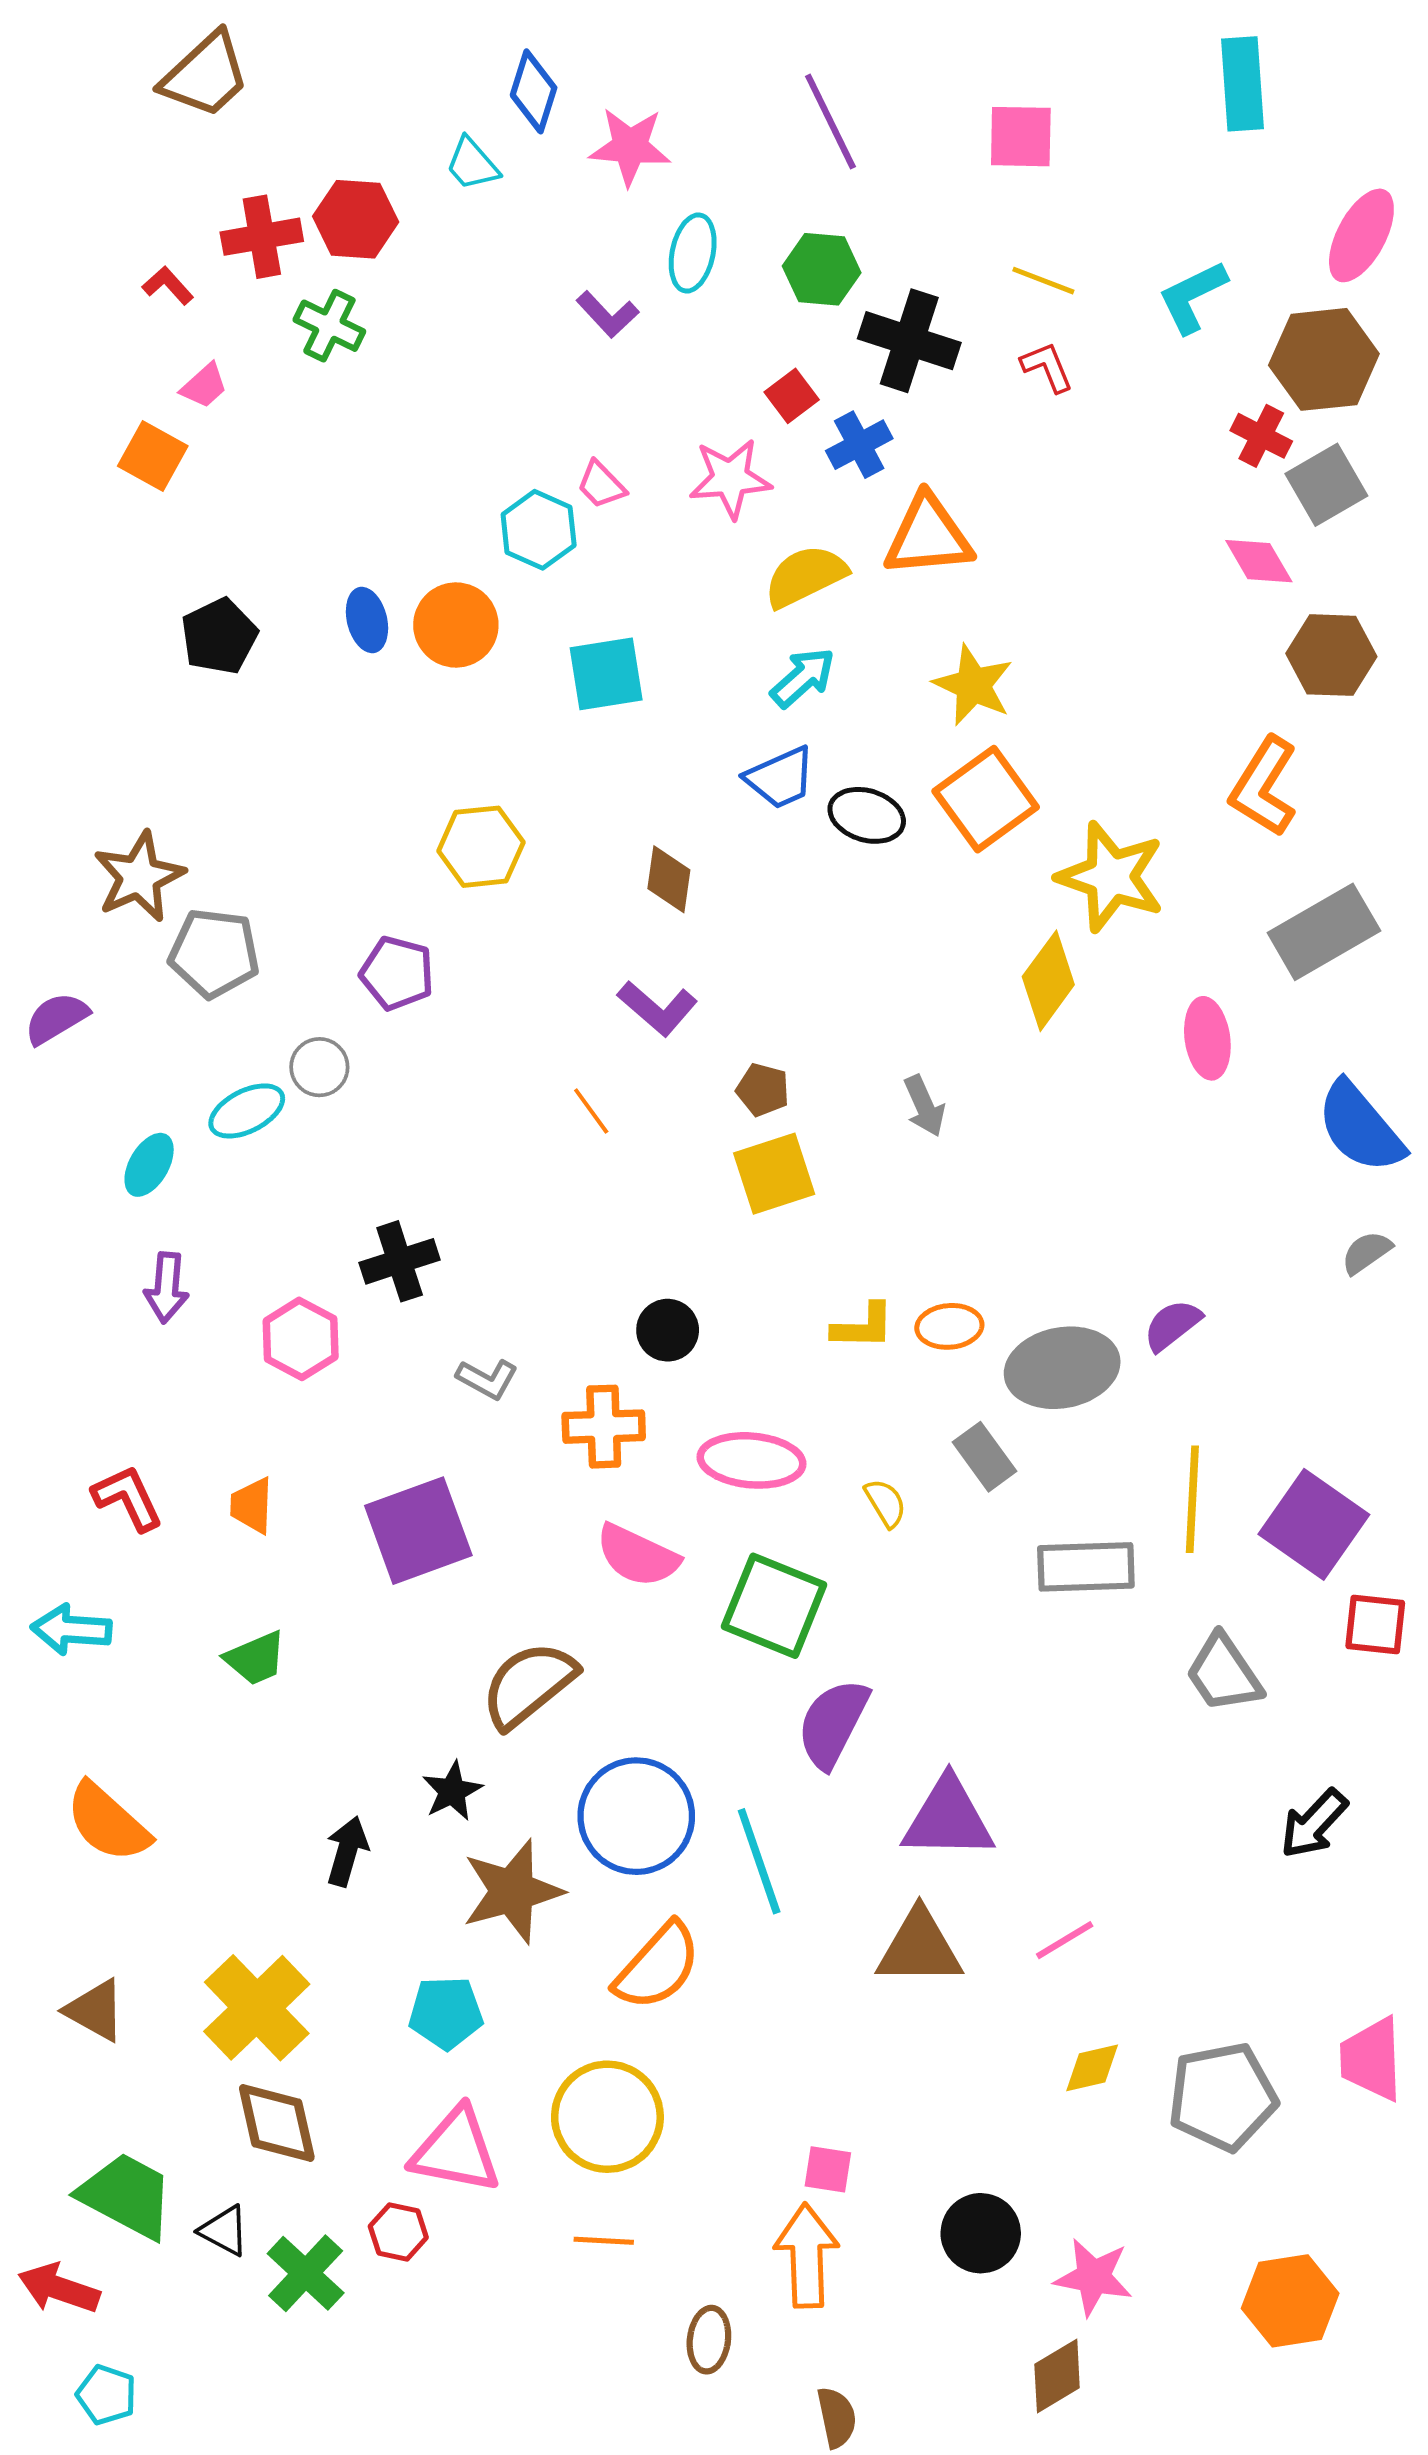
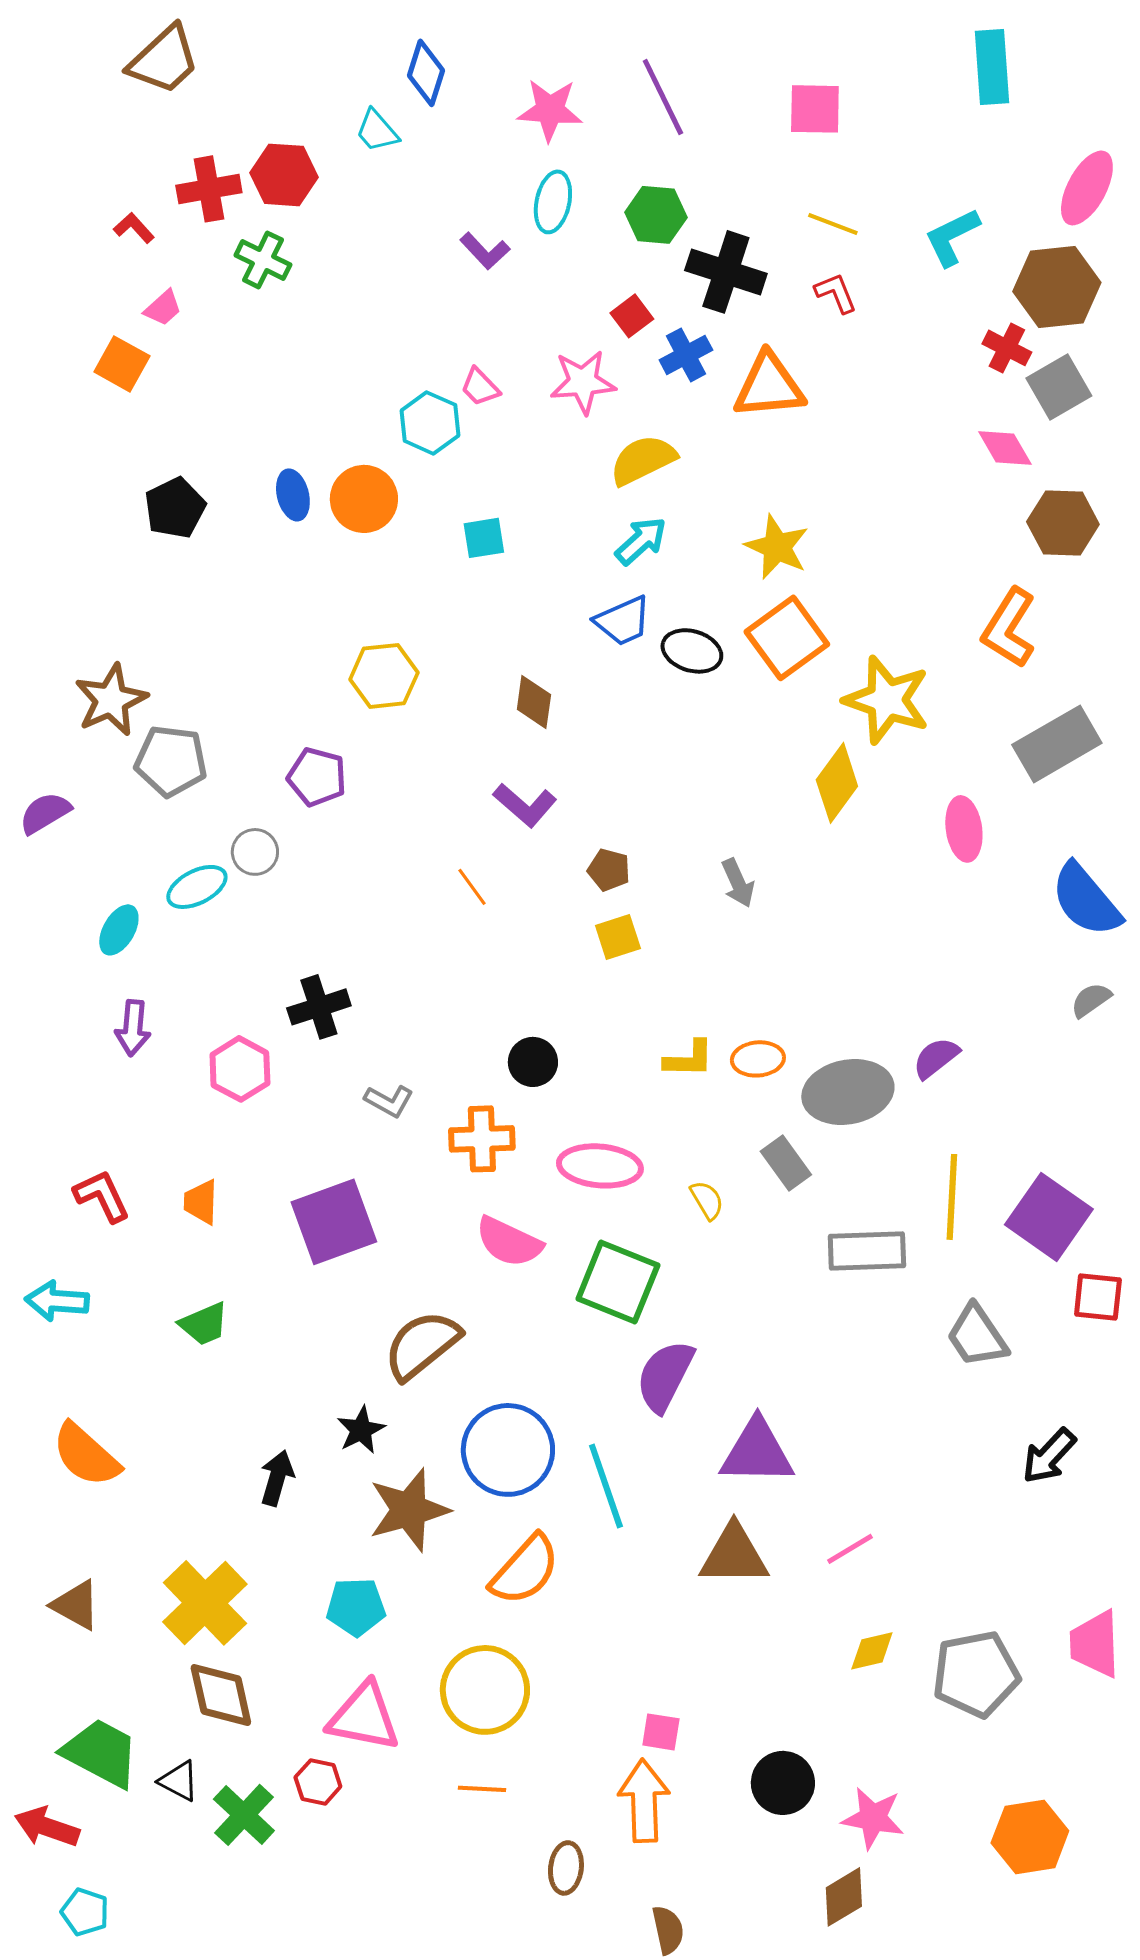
pink star: (630, 147) -> (550, 110), moved
orange triangle: (928, 536) -> (769, 386), moved
cyan square: (606, 674) -> (484, 538), size x0.7
yellow square: (774, 1174) -> (618, 937), size x0.7

